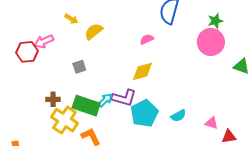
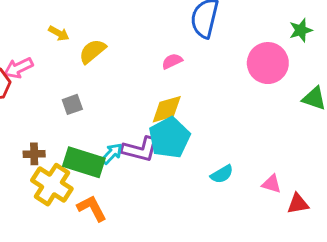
green star: (215, 21) -> (301, 30), moved
cyan pentagon: (144, 113) -> (169, 138), moved

